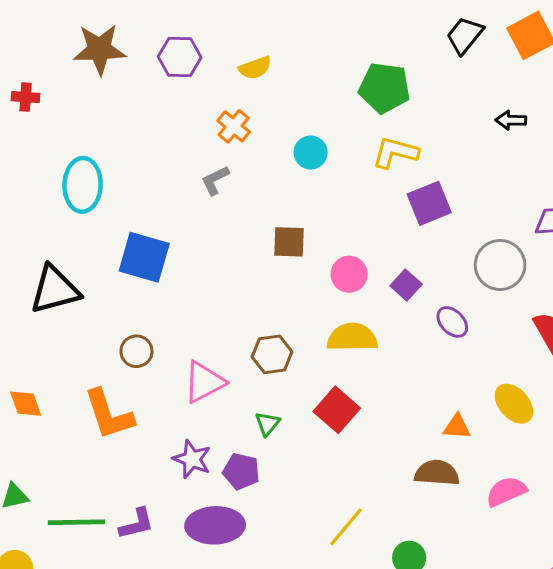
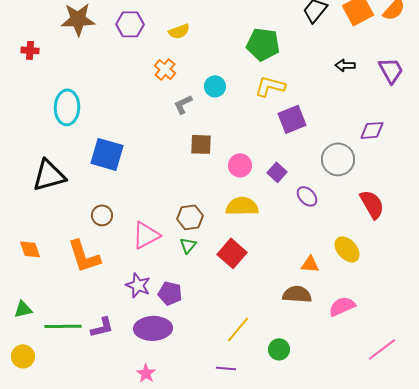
gray L-shape: (215, 180) -> (183, 104), moved
green triangle: (267, 424) -> (188, 245), moved

